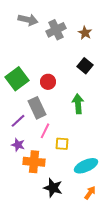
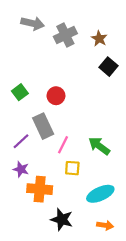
black square: (85, 66) -> (109, 67), moved
green square: (17, 79) -> (20, 92), size x0.6
green arrow: (78, 104) -> (99, 146), moved, turned -48
pink line: (45, 131) -> (63, 145), moved
orange arrow: (90, 193) -> (105, 225), turned 64

